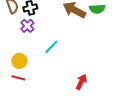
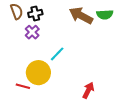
yellow circle: (19, 61) -> (38, 73), moved, size x1.5

